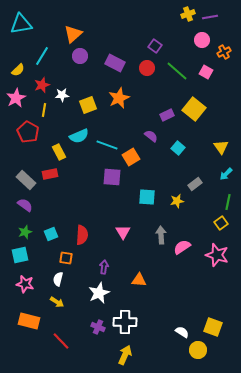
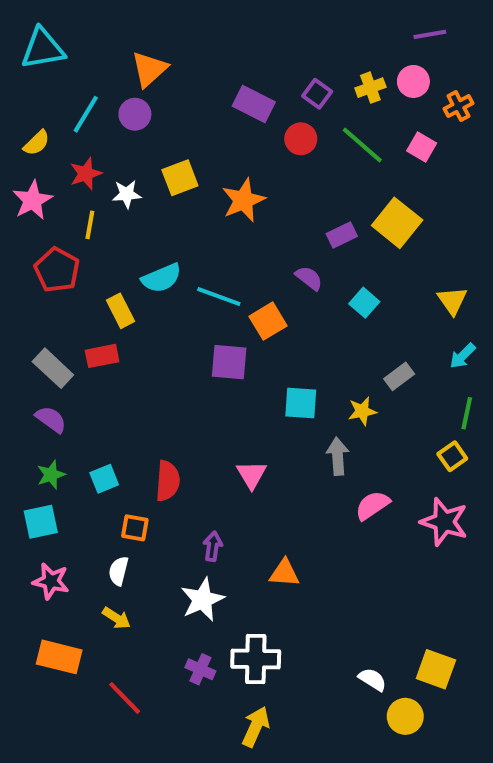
yellow cross: (188, 14) -> (370, 88), moved
purple circle: (80, 56) -> (135, 114), moved
purple rectangle: (115, 63) -> (254, 104), moved
yellow square: (88, 105) -> (180, 178), moved
gray arrow: (161, 235) -> (338, 456), moved

